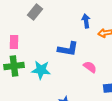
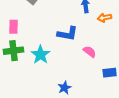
cyan star: (41, 70) -> (41, 55), turned 30

